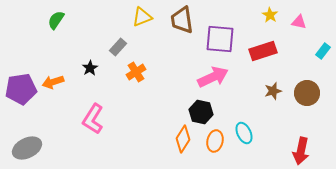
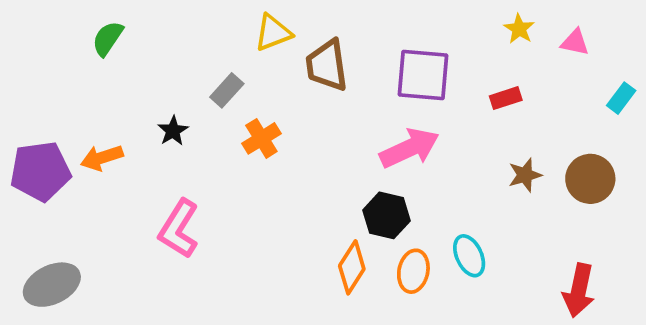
brown trapezoid: (182, 20) -> (327, 65), moved
red rectangle: (263, 51) -> (506, 98), size x0.6

